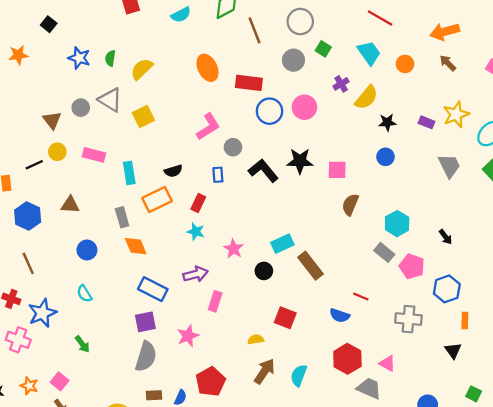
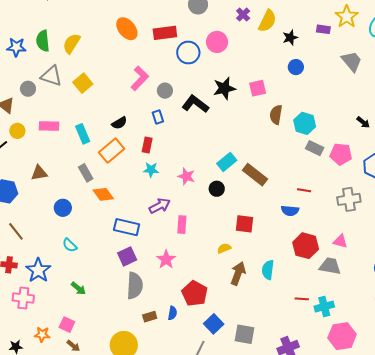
green semicircle: (110, 58) -> (43, 41), size x1.5
cyan hexagon: (397, 224) -> (305, 123), moved

